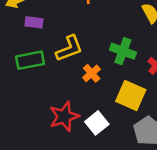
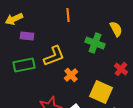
green cross: (123, 51) -> (95, 43), moved

